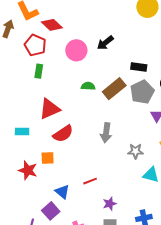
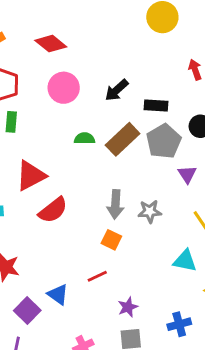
red diamond: (52, 25) -> (51, 44), moved
black arrow: (105, 43) -> (117, 90), moved
gray star: (135, 151) -> (150, 211), moved
orange square: (48, 158) -> (111, 240), moved, turned 32
purple square: (51, 211) -> (27, 311), moved

